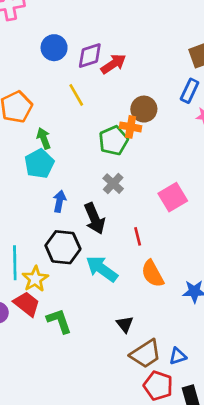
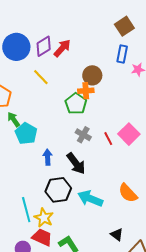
blue circle: (54, 48) -> (16, 47), size x1.4
green arrow: (44, 138) -> (14, 119), moved
red line: (138, 236) -> (108, 139), moved

